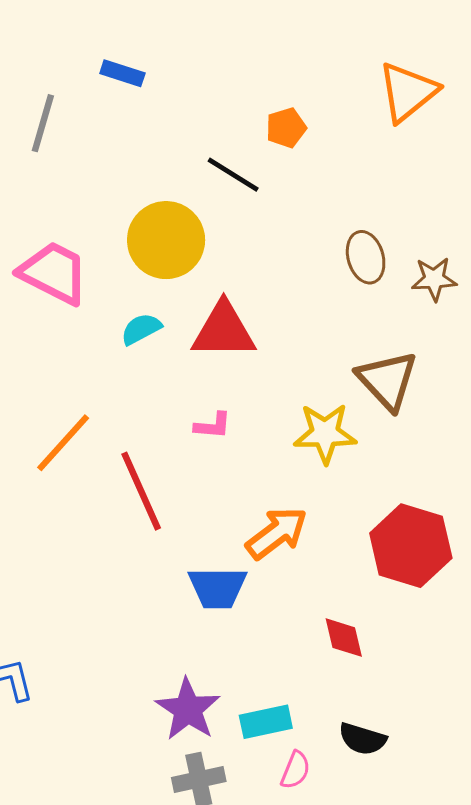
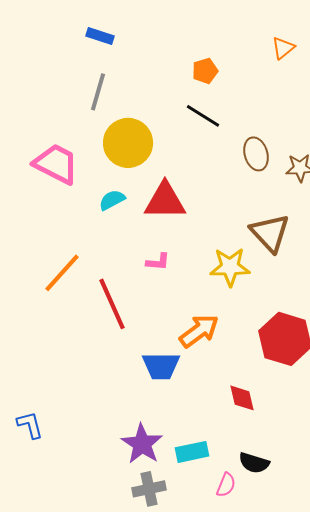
orange triangle: (408, 92) -> (283, 48), size x0.6
gray line: (43, 123) -> (98, 92), moved
black line: (233, 175) -> (203, 116), moved
pink semicircle: (295, 770) -> (226, 485), moved

